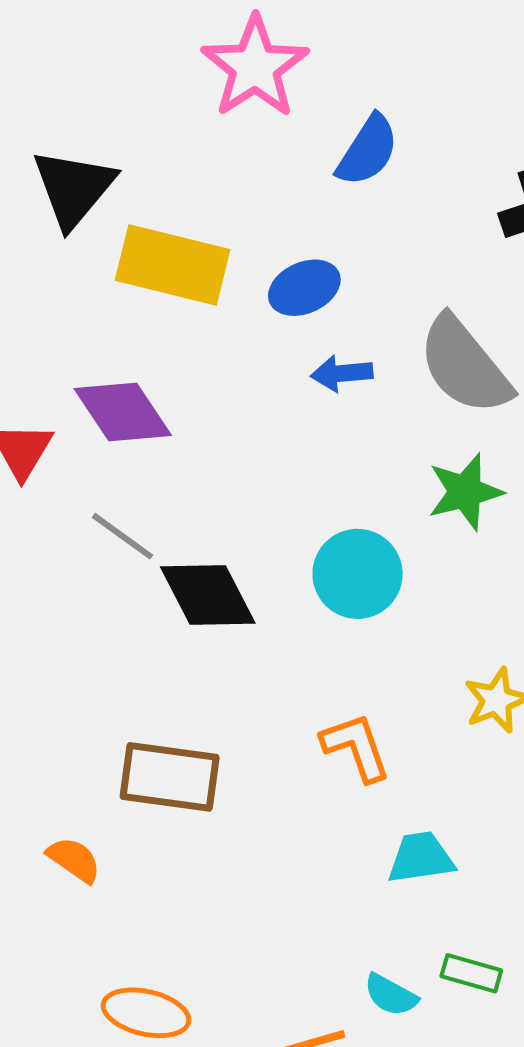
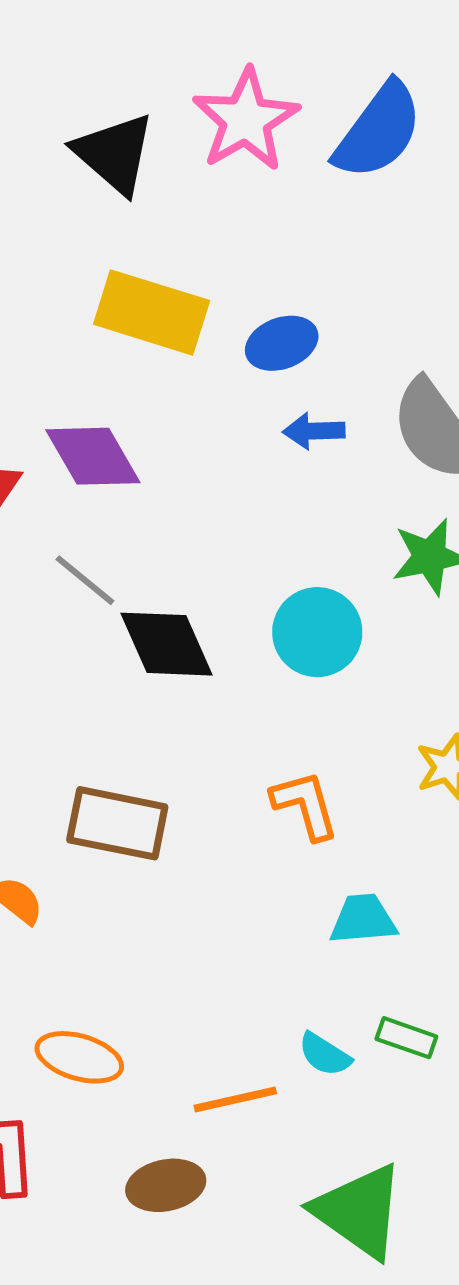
blue semicircle: (368, 151) -> (378, 131), moved, size x1.4
black triangle: (73, 188) -> (114, 153), moved, turned -32

